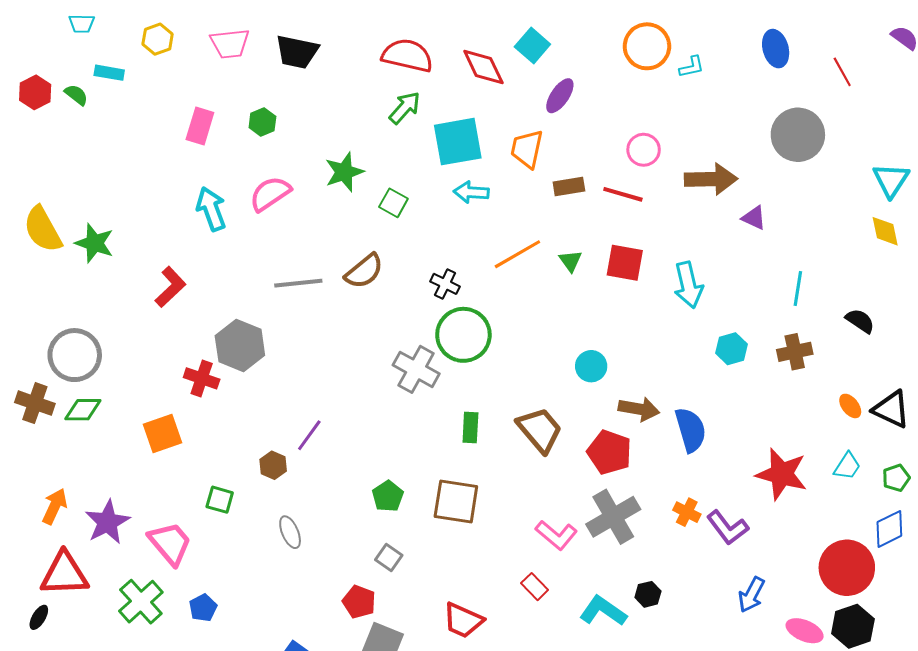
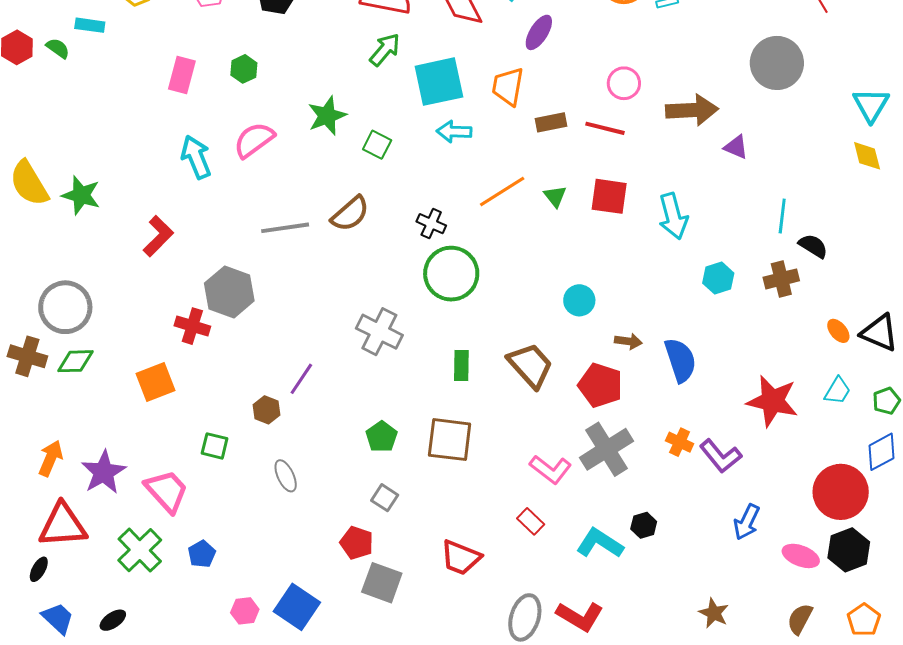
black semicircle: (860, 321) -> (813, 246), moved
gray cross: (416, 369) -> (379, 332), moved
brown arrow: (639, 409) -> (628, 341), size x0.7

